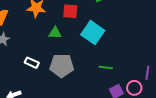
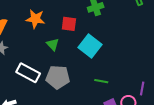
green triangle: (55, 33) -> (53, 44), turned 40
white rectangle: (32, 63) -> (28, 73), size x1.6

